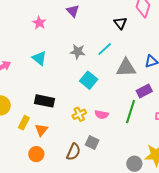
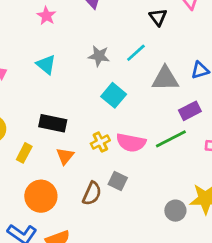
green line: (131, 112) -> (171, 139), turned 45
pink semicircle: (102, 115) -> (131, 143), size x1.5
orange triangle: (41, 130) -> (65, 156), moved
orange circle: (36, 154) -> (41, 196), size x1.5

